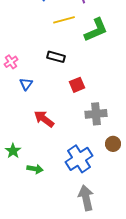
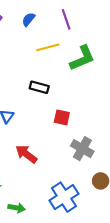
red square: (77, 85) -> (62, 117), turned 35
gray cross: (96, 114) -> (82, 149), turned 35

